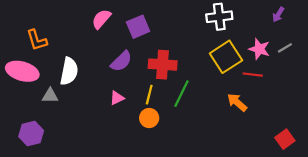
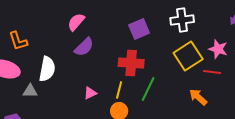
purple square: (138, 27) -> (139, 29), moved
purple semicircle: (121, 61) -> (84, 47), moved

